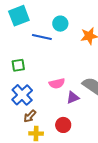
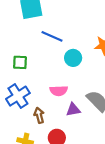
cyan circle: (60, 24) -> (73, 58), moved
brown arrow: (30, 116) -> (39, 115), moved, turned 112

